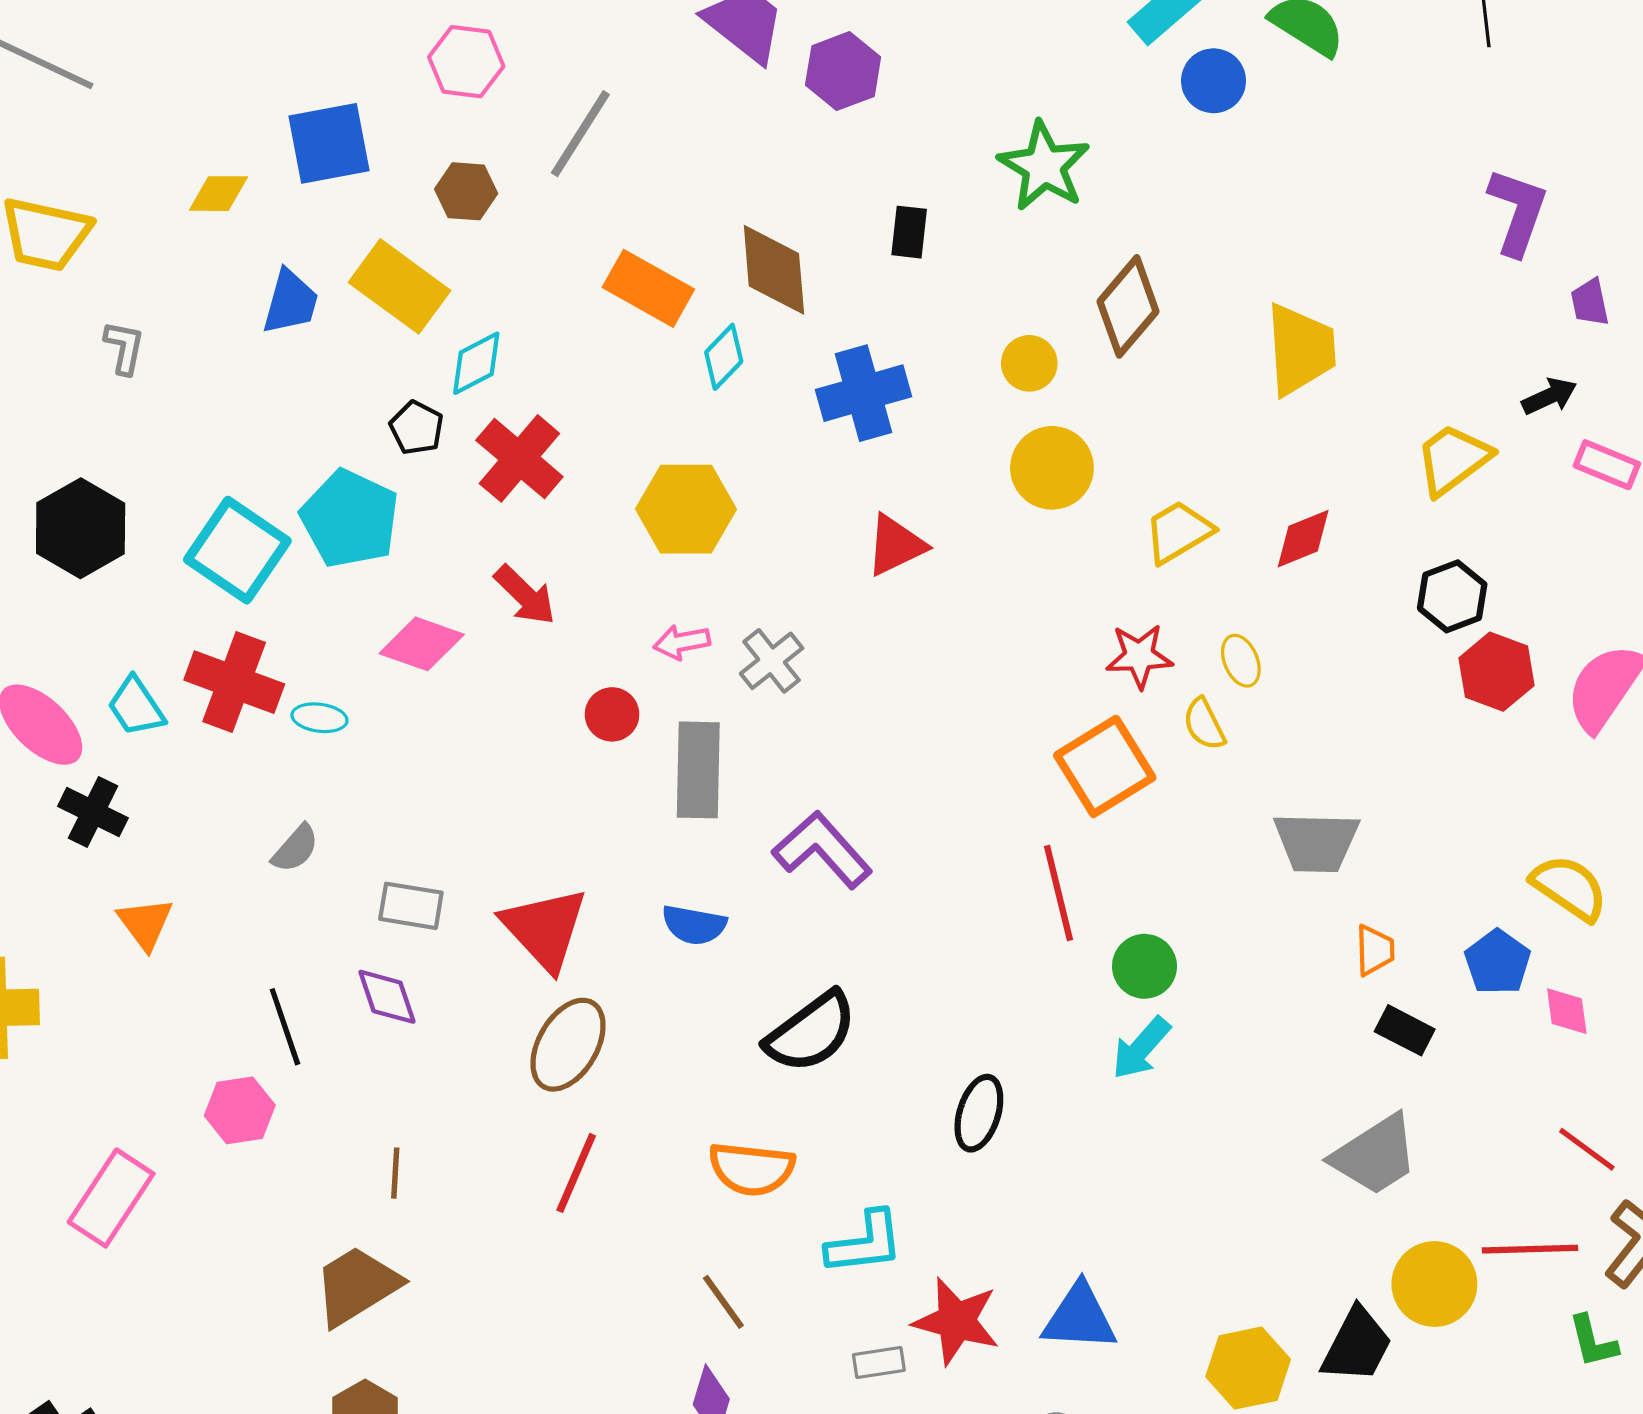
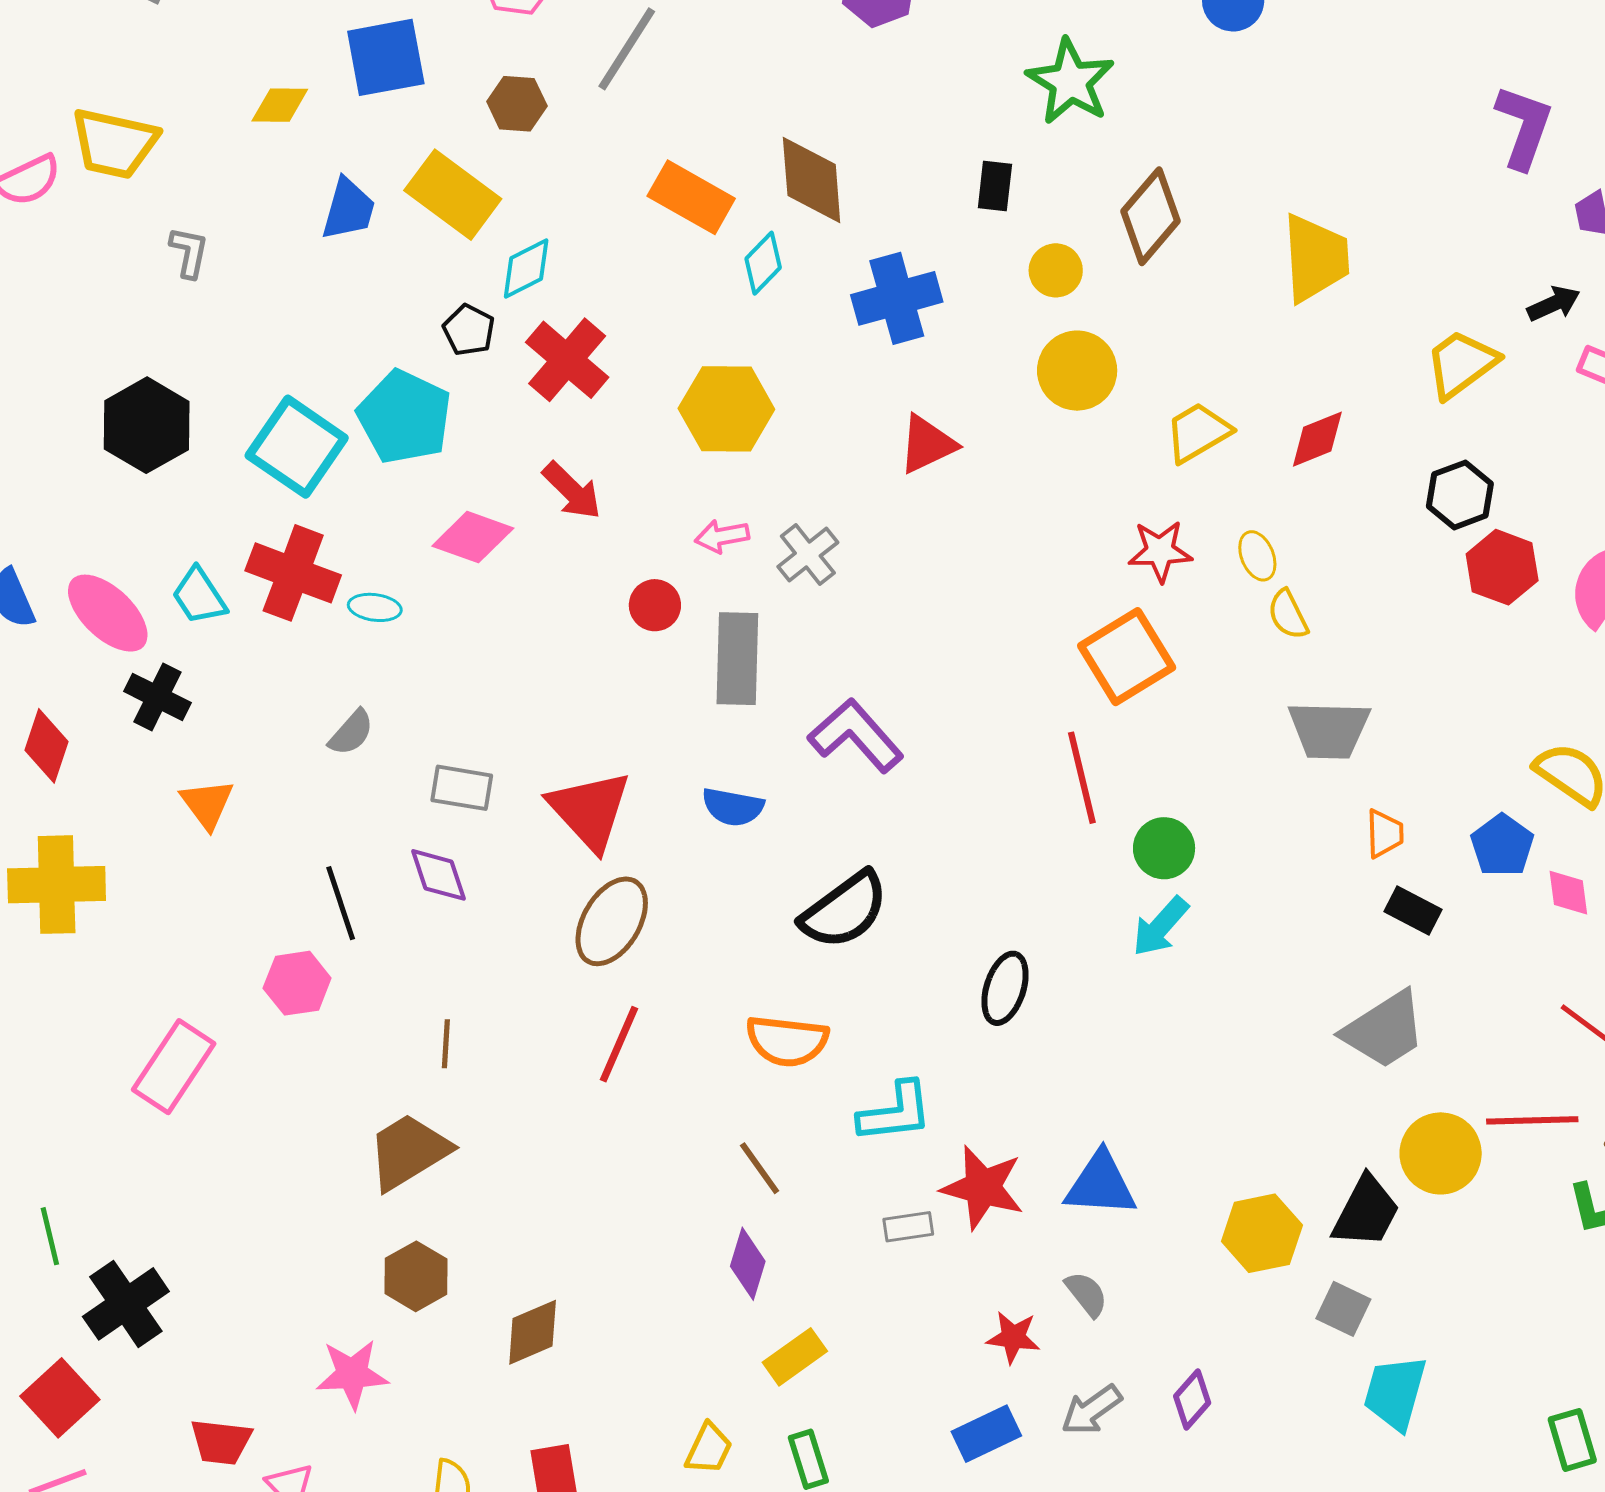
black rectangle: (909, 232) -> (995, 186), moved
yellow semicircle: (1204, 724) -> (1288, 615), moved

